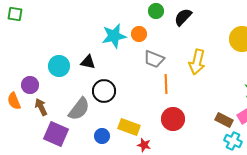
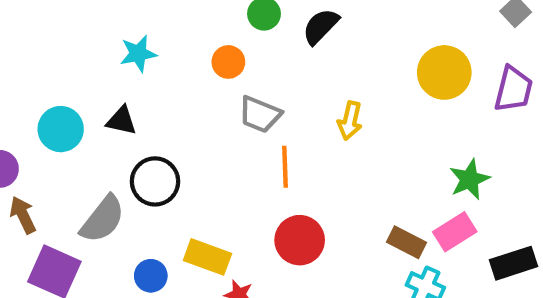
cyan star: (114, 36) -> (138, 54), moved, size x0.7
yellow arrow: (197, 62) -> (350, 121), size x0.7

